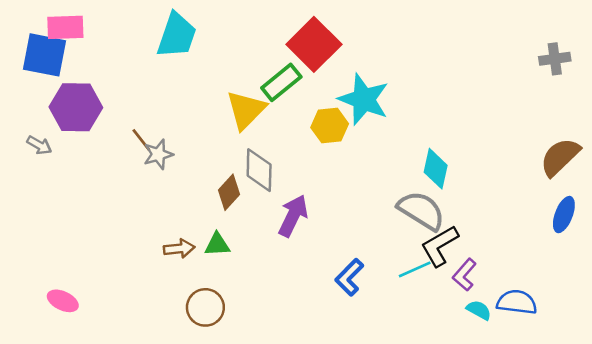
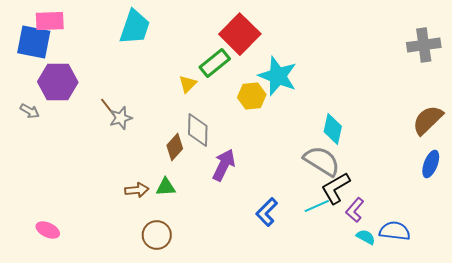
gray cross: (555, 59) -> (424, 45), size x1.4
yellow triangle: (246, 110) -> (188, 84), size x0.6

